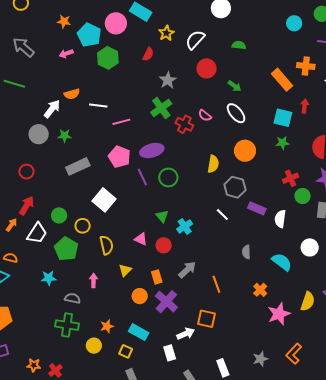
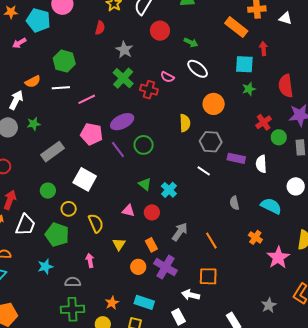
green hexagon: (108, 58) -> (64, 61), moved
green circle: (59, 215) -> (48, 191), moved
white arrow: (186, 334) -> (191, 295), turned -132

